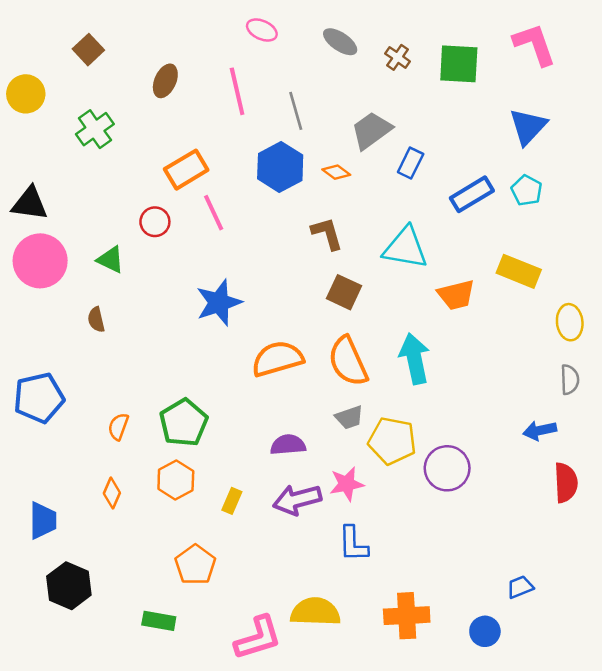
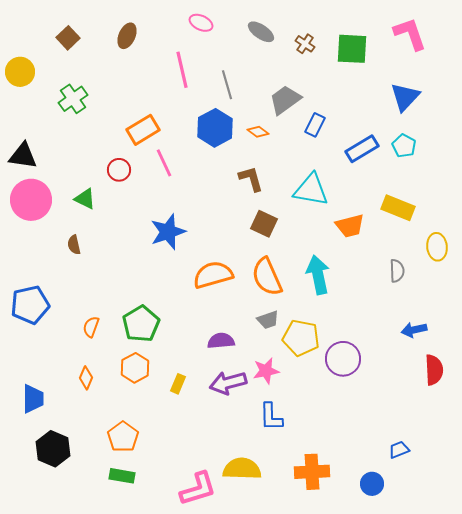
brown ellipse: (165, 81) -> (127, 36), moved
gray semicircle: (570, 380) -> (397, 271), moved
orange pentagon: (195, 565) -> (123, 437), moved

